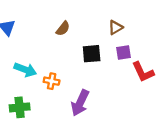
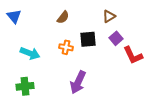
purple square: (124, 53) -> (116, 38), turned -32
orange cross: (52, 81) -> (66, 47), moved

